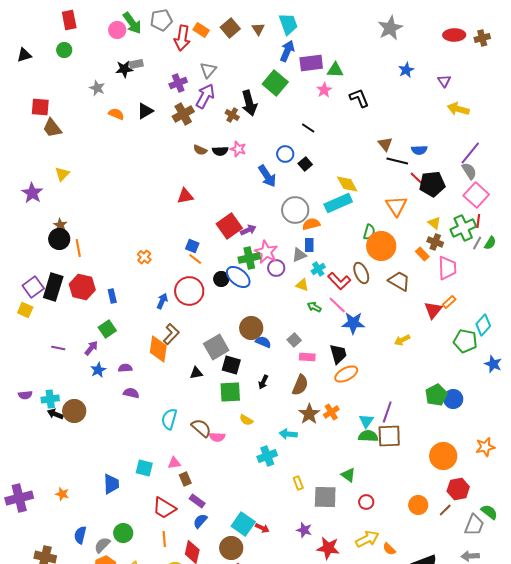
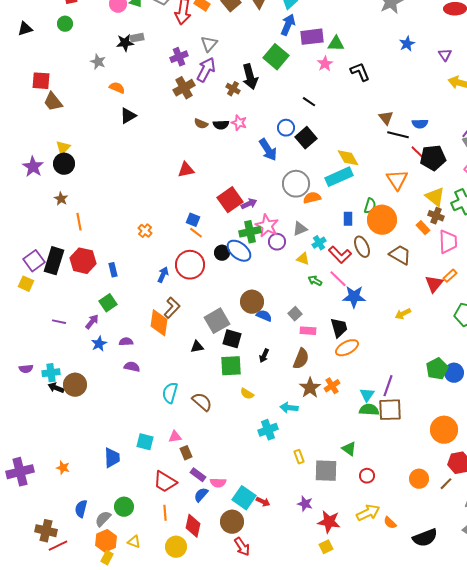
black triangle: (145, 111) -> (128, 116), moved
black square: (305, 164) -> (306, 138), size x1.5
yellow triangle: (434, 223) -> (435, 197), size x1.5
black circle: (59, 239) -> (64, 164), moved
blue rectangle: (309, 245) -> (348, 219), moved
pink semicircle: (217, 437) -> (218, 483), moved

